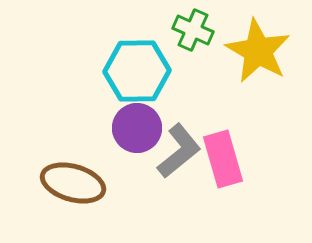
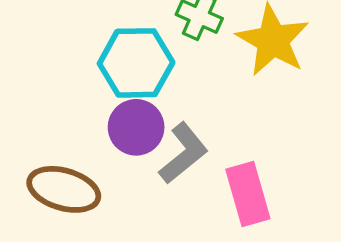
pink rectangle: (223, 159) -> (248, 194), moved

